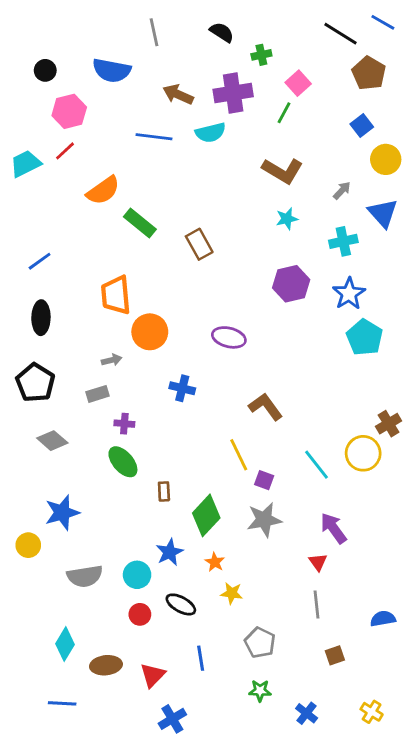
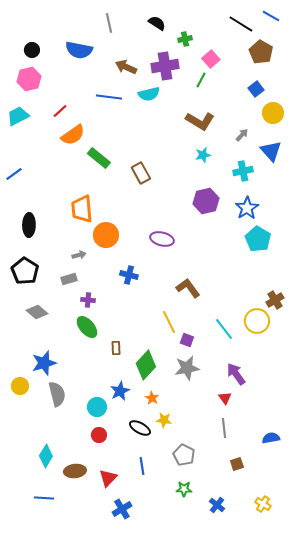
pink hexagon: (69, 111) -> (29, 79), moved
red line: (65, 151) -> (60, 111), moved
blue line: (40, 261) -> (14, 174), moved
gray semicircle: (85, 576) -> (57, 394), moved, turned -95
black ellipse: (181, 604) -> (140, 428), moved

